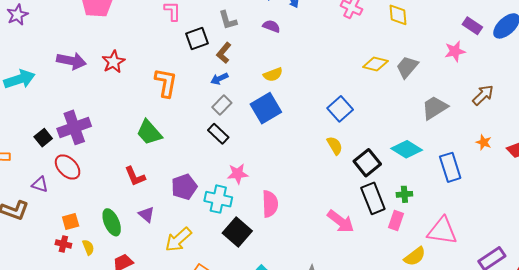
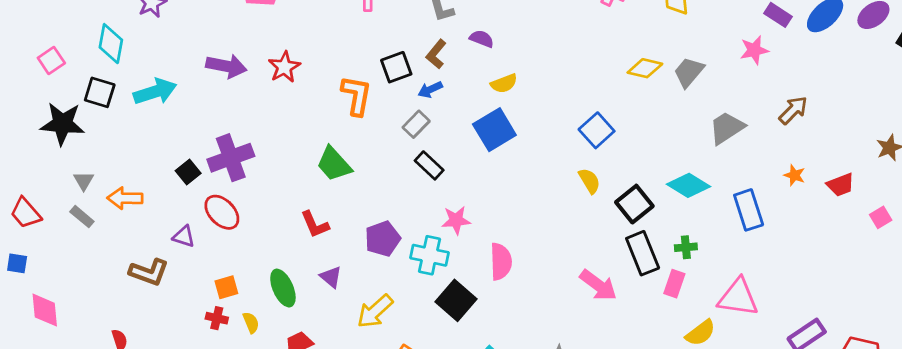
purple semicircle: (271, 26) -> (482, 39), moved
black square: (197, 38) -> (396, 67), moved
gray rectangle: (222, 105) -> (416, 124), moved

